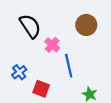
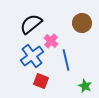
black semicircle: (30, 26) -> (31, 24), turned -95
blue cross: (19, 72) -> (32, 56), moved, size x1.6

